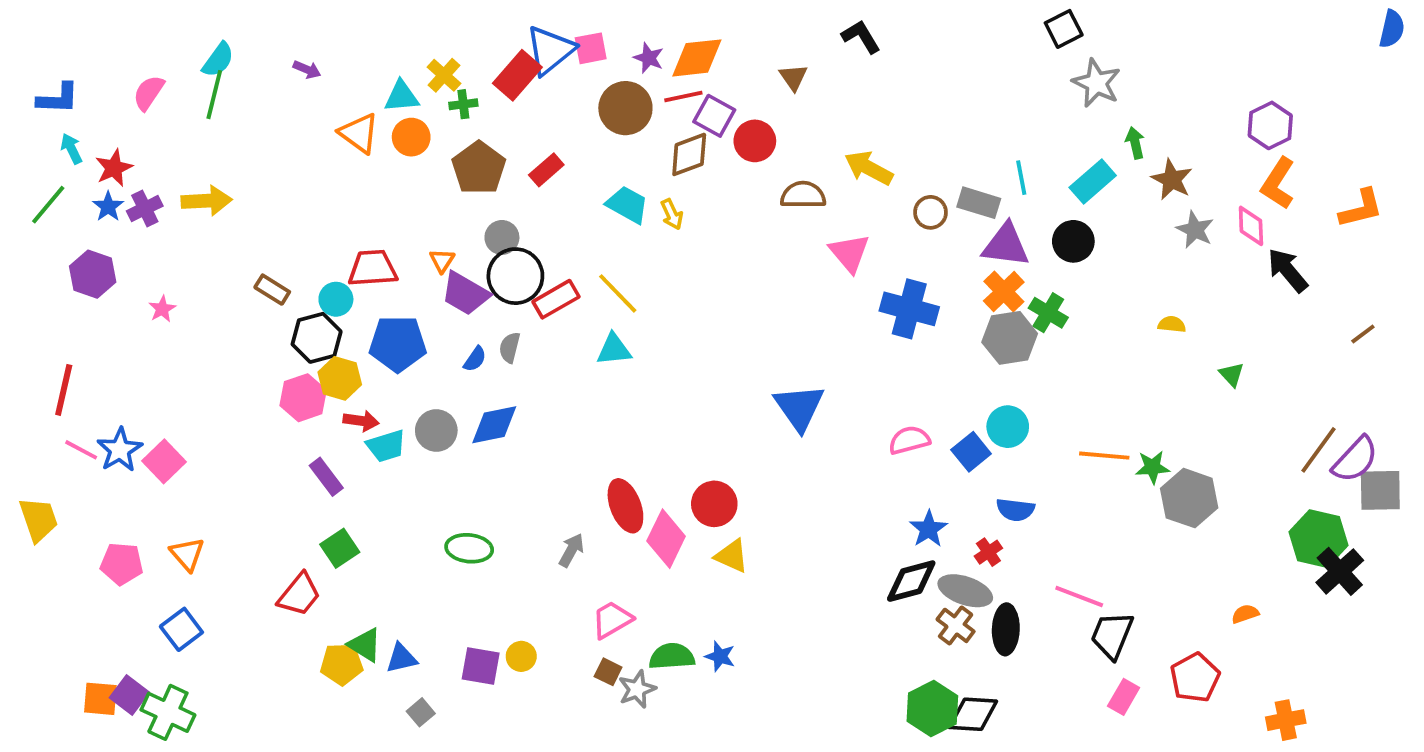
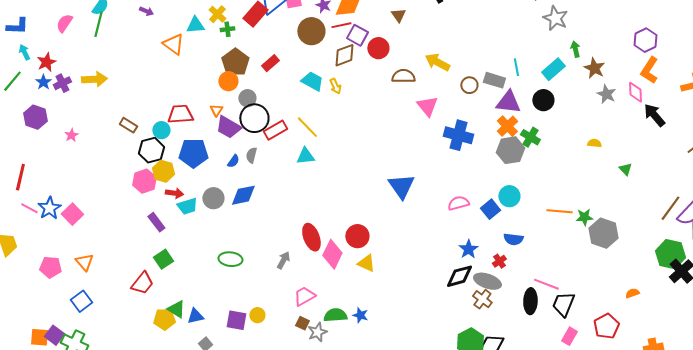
orange circle: (411, 137) -> (228, 81), moved
black ellipse: (1006, 629) -> (530, 301), moved

